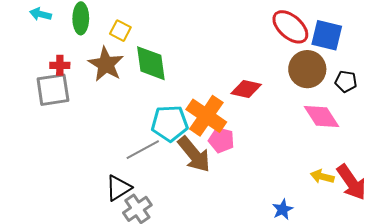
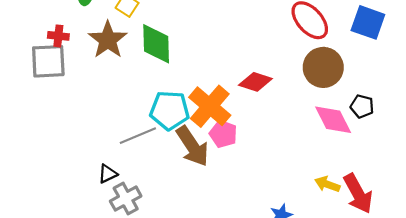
blue square: (327, 35) -> (368, 22), moved
black pentagon: (346, 81) -> (362, 106), moved
black triangle: (118, 188) -> (108, 174), size x0.7

